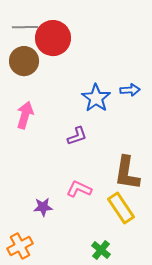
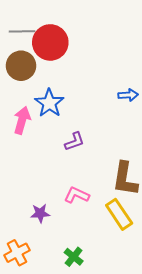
blue star: (96, 98) -> (49, 103), moved
green cross: (101, 250) -> (74, 257), moved

